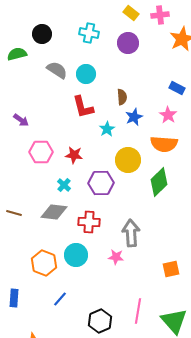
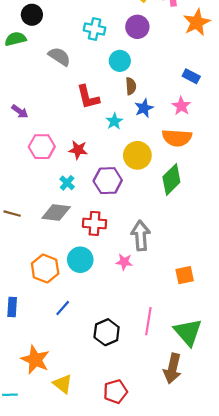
cyan cross: (89, 33) -> (95, 29), moved
black circle: (42, 34) -> (32, 15), moved
cyan circle: (86, 74) -> (120, 61), moved

